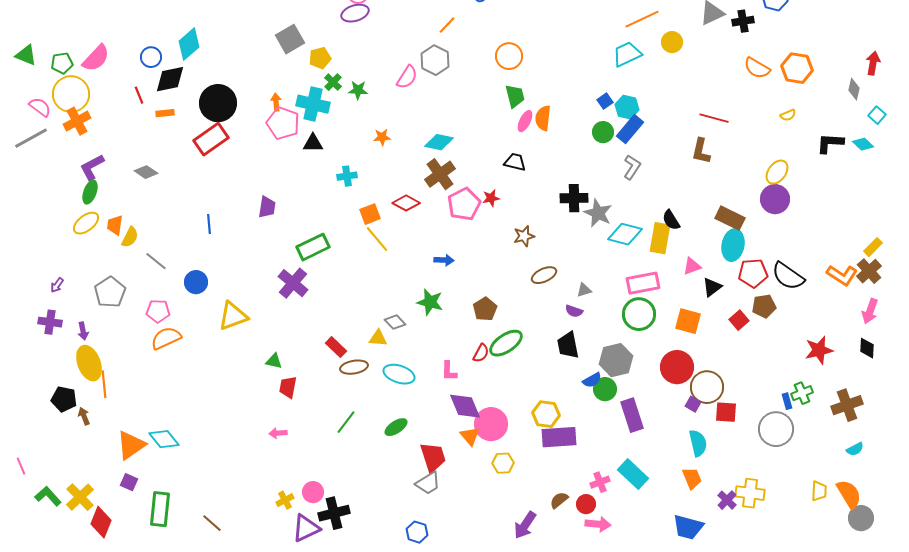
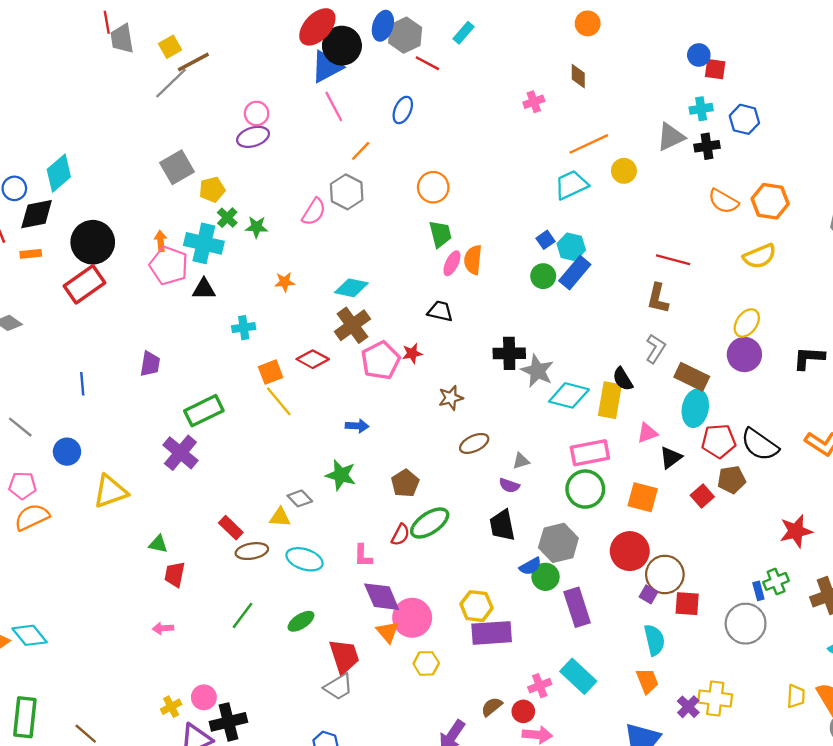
yellow semicircle: (788, 115) -> (760, 256), size x1.8
black L-shape: (830, 143) -> (809, 358), moved
gray L-shape: (632, 167) -> (655, 349), moved

